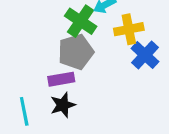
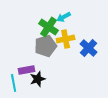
yellow cross: (129, 29) -> (66, 39), moved
purple rectangle: (61, 79) -> (27, 70), moved

